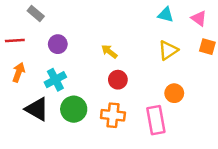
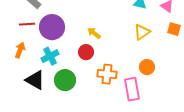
red line: (15, 40) -> (27, 24), moved
purple circle: (58, 44) -> (52, 27), size x1.6
red circle: (118, 80) -> (86, 52), moved
orange cross: (113, 115) -> (107, 74), moved

